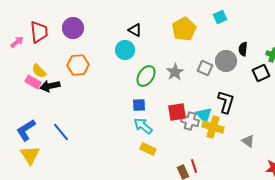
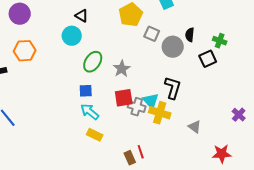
gray square: (205, 68) -> (152, 34), moved
gray star: (175, 72) -> (122, 69), moved

